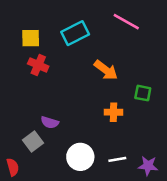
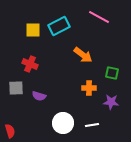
yellow square: (31, 38) -> (33, 30), moved
red cross: (38, 65) -> (30, 64), moved
gray square: (33, 142) -> (16, 88), moved, turned 35
purple star: (148, 166) -> (111, 102), moved

